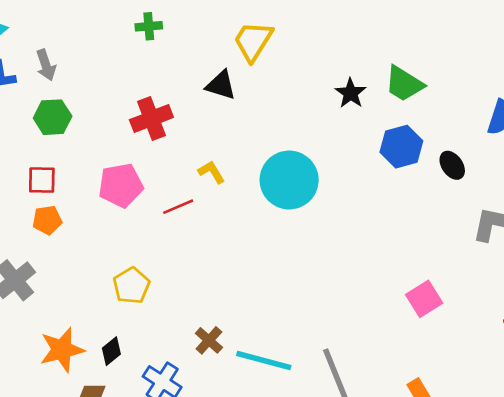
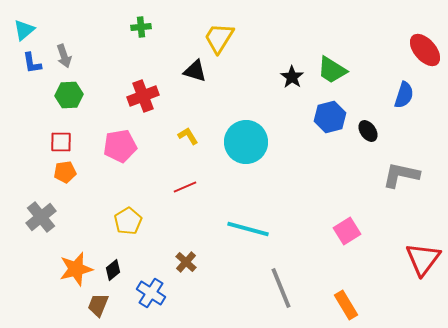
red line: (178, 207) -> (185, 187), moved
cyan line: (264, 360) -> (248, 229), moved

